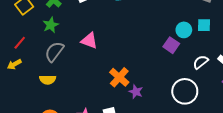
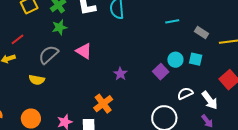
green star: (51, 25) -> (60, 27), moved
orange cross: (119, 77) -> (103, 104), moved
purple star: (136, 92) -> (120, 74), moved

